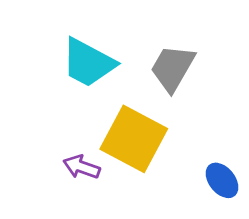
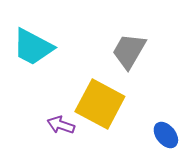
cyan trapezoid: (88, 63) -> (33, 47), moved

